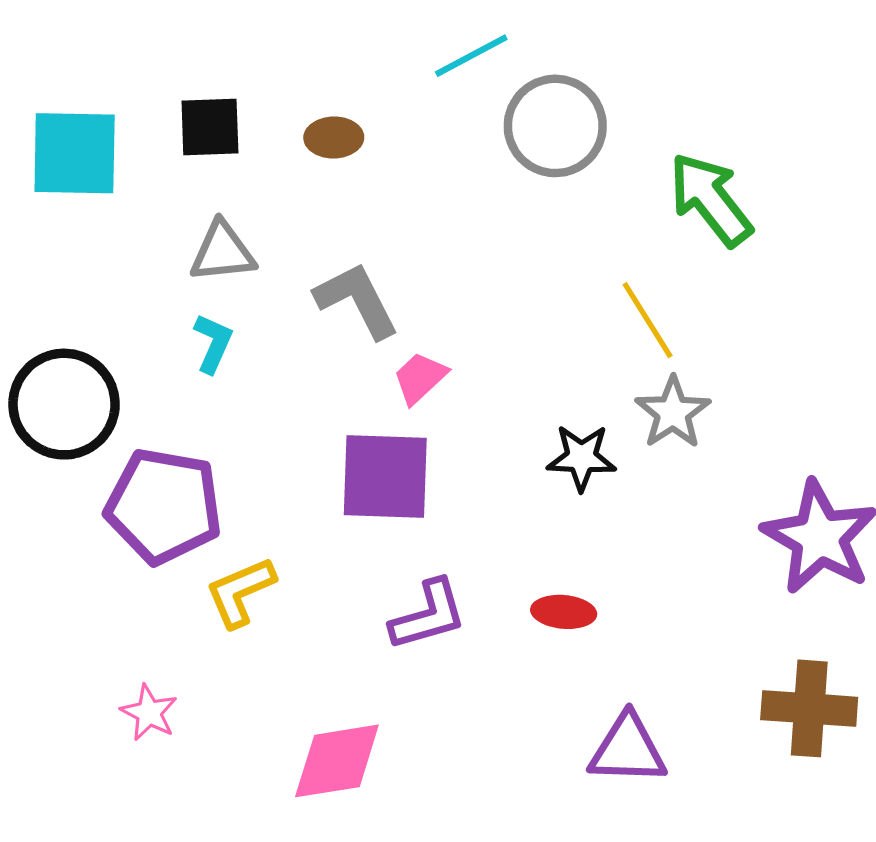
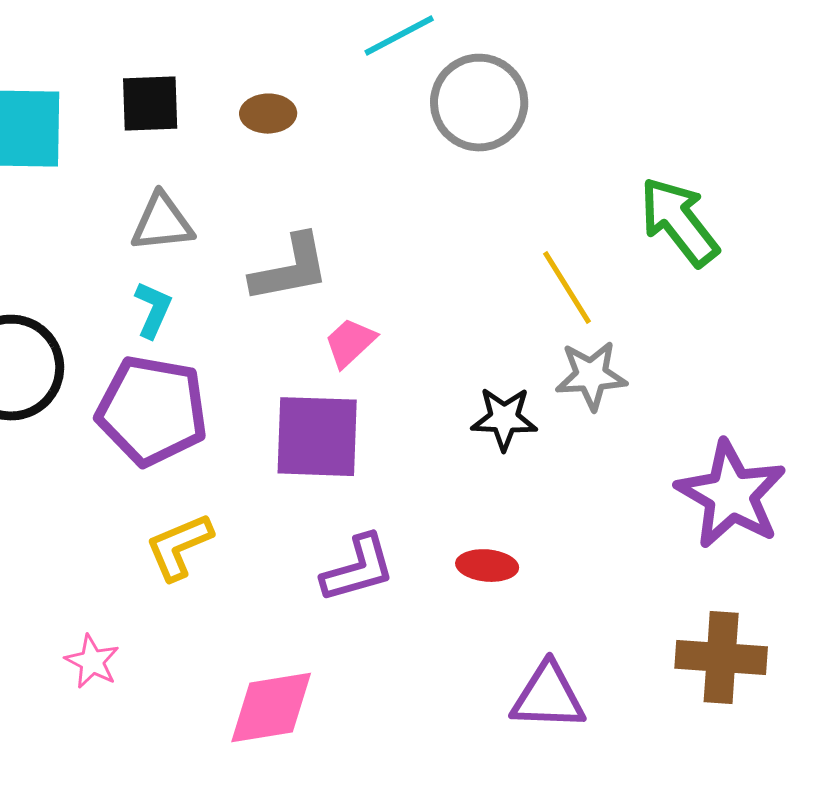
green arrow: (711, 199) -> (679, 222), moved
gray L-shape: (357, 300) -> (290, 269), turned 106
gray star: (673, 412) -> (591, 376), turned 30
purple pentagon: (164, 506) -> (152, 411), moved

